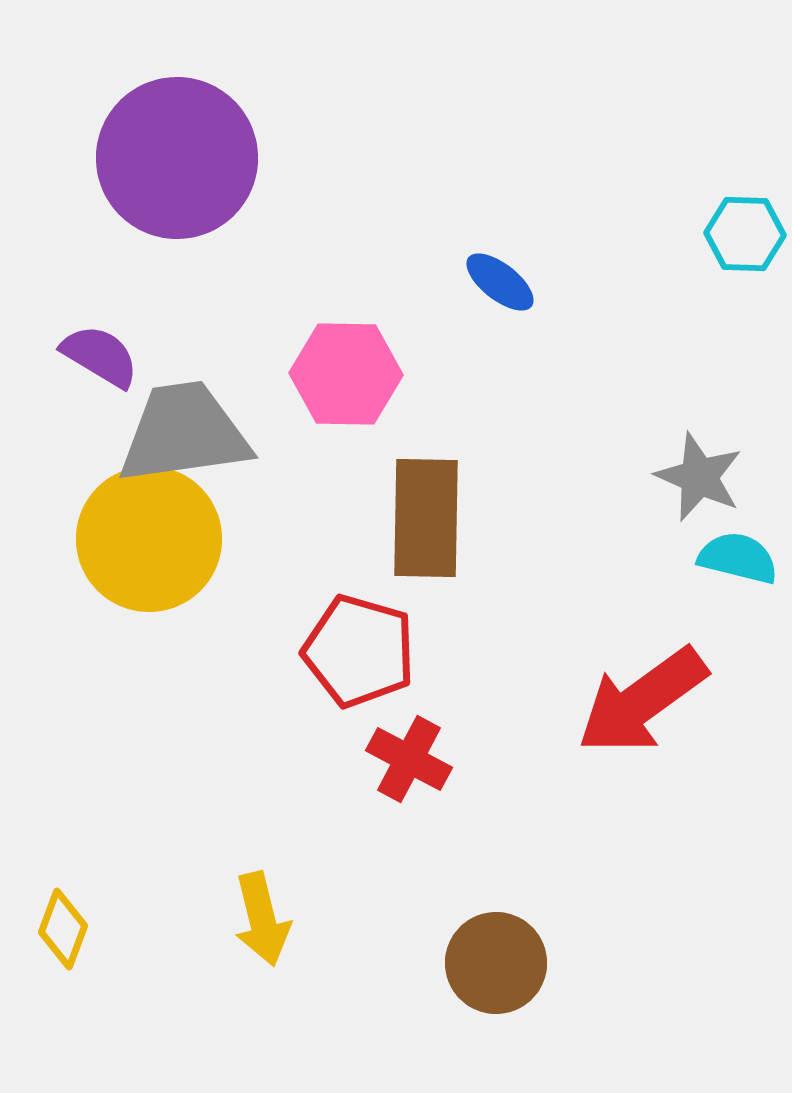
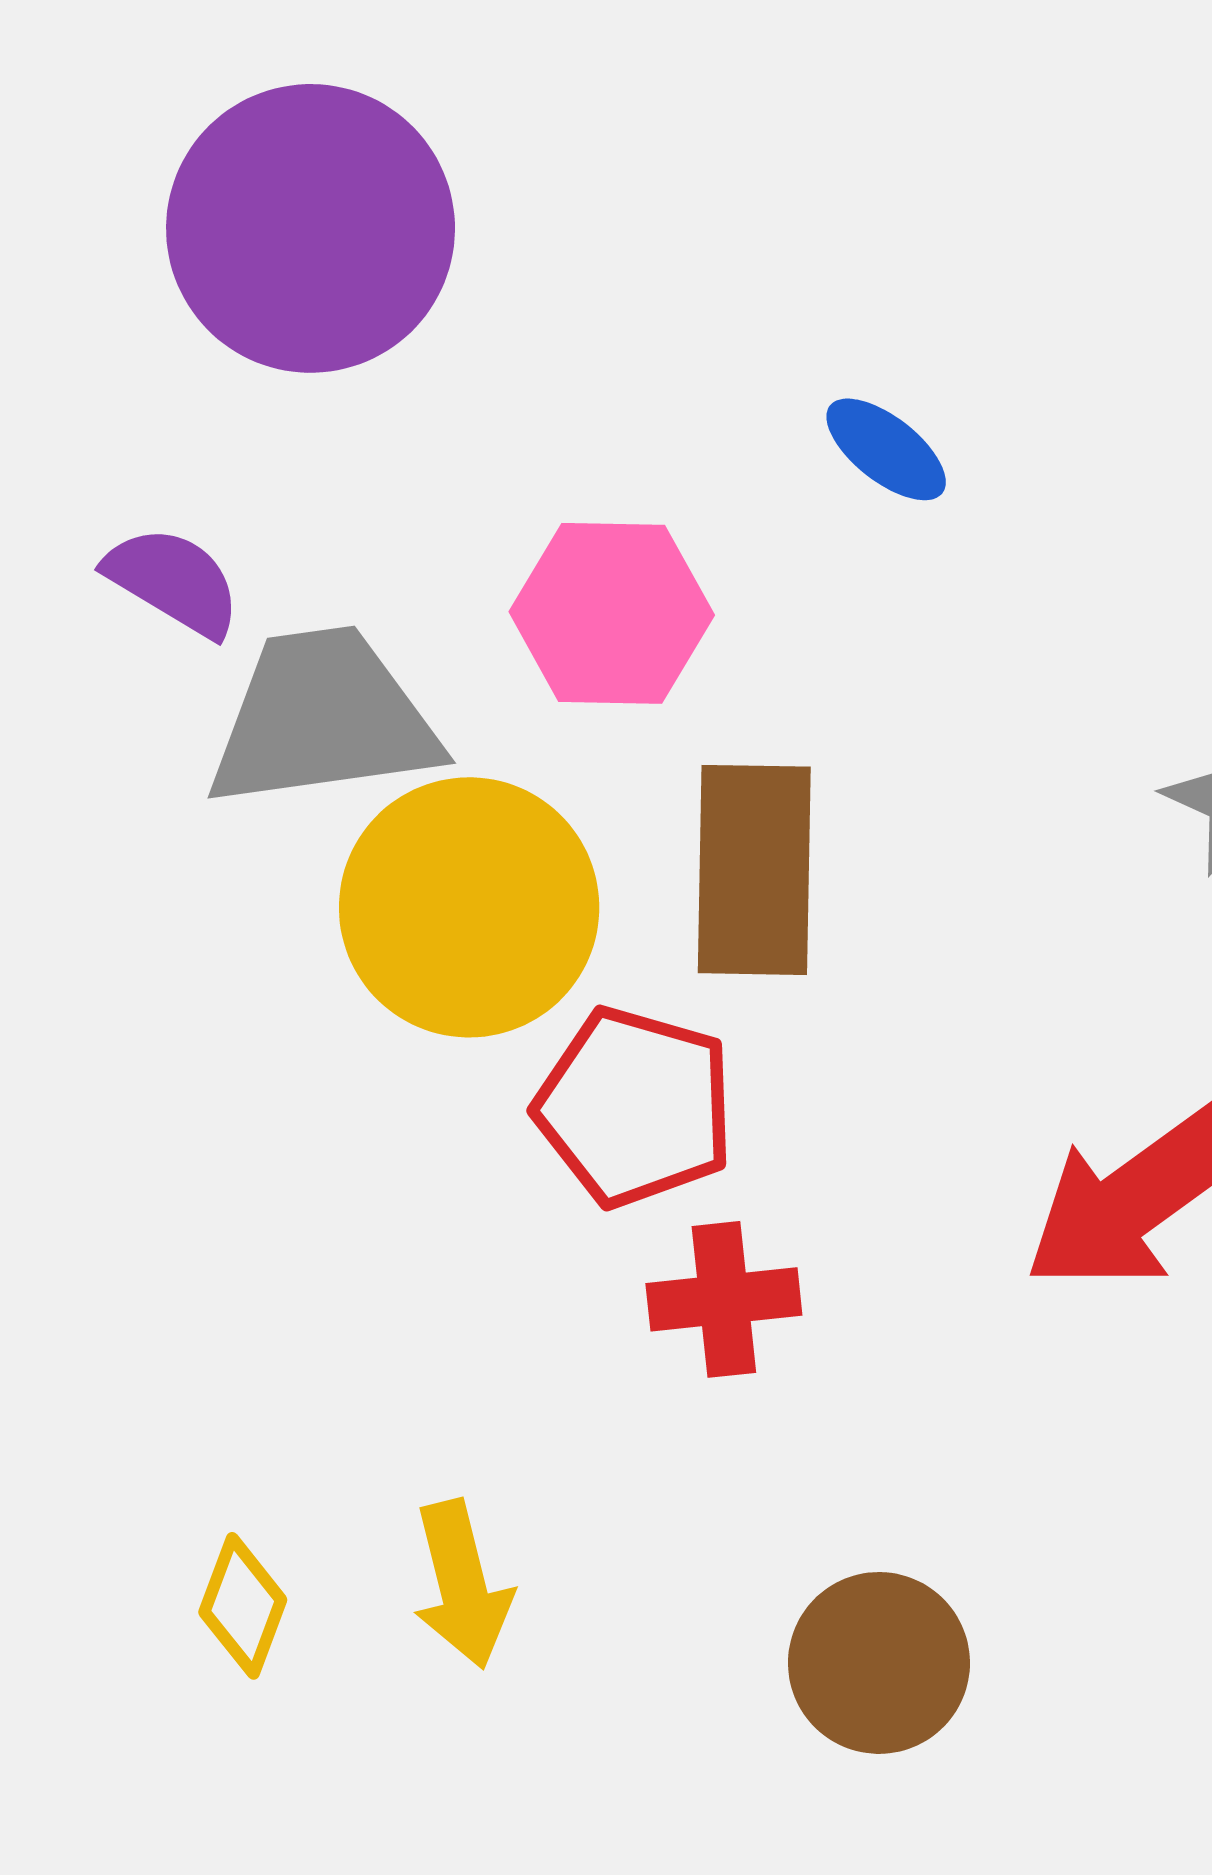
yellow circle: (149, 539) -> (469, 907), moved
red cross: (409, 759) -> (724, 1299), turned -34
yellow diamond: (63, 929) -> (243, 1606), moved

